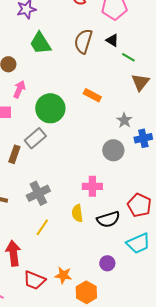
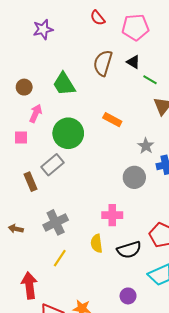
green trapezoid: (40, 43) -> (64, 84), moved
brown rectangle: (14, 154) -> (30, 182), turned -42

